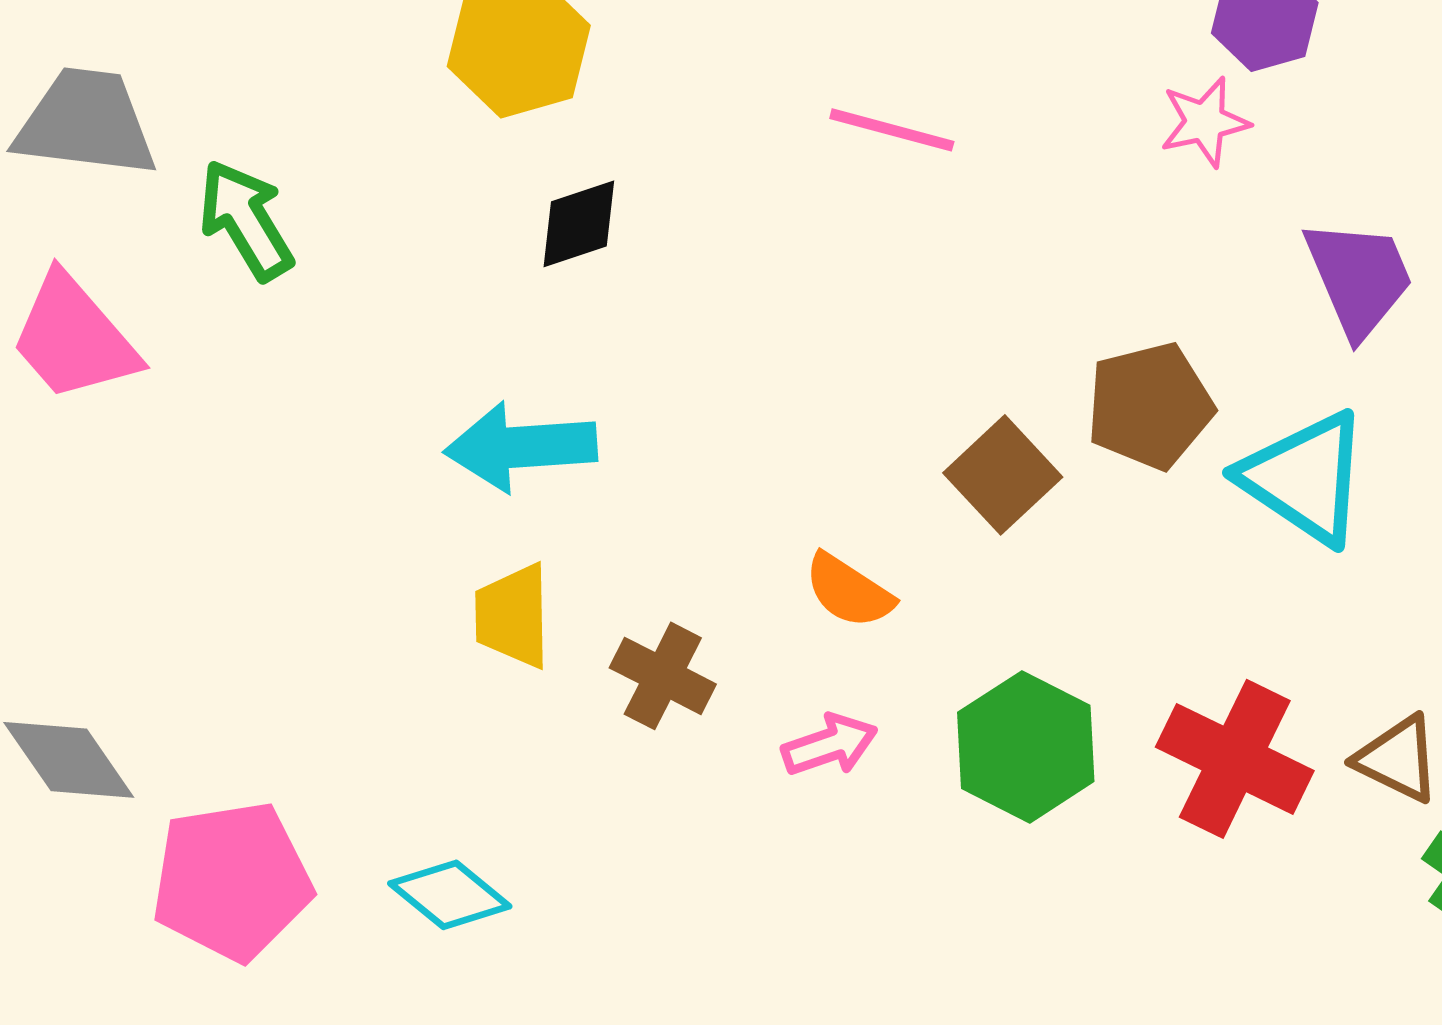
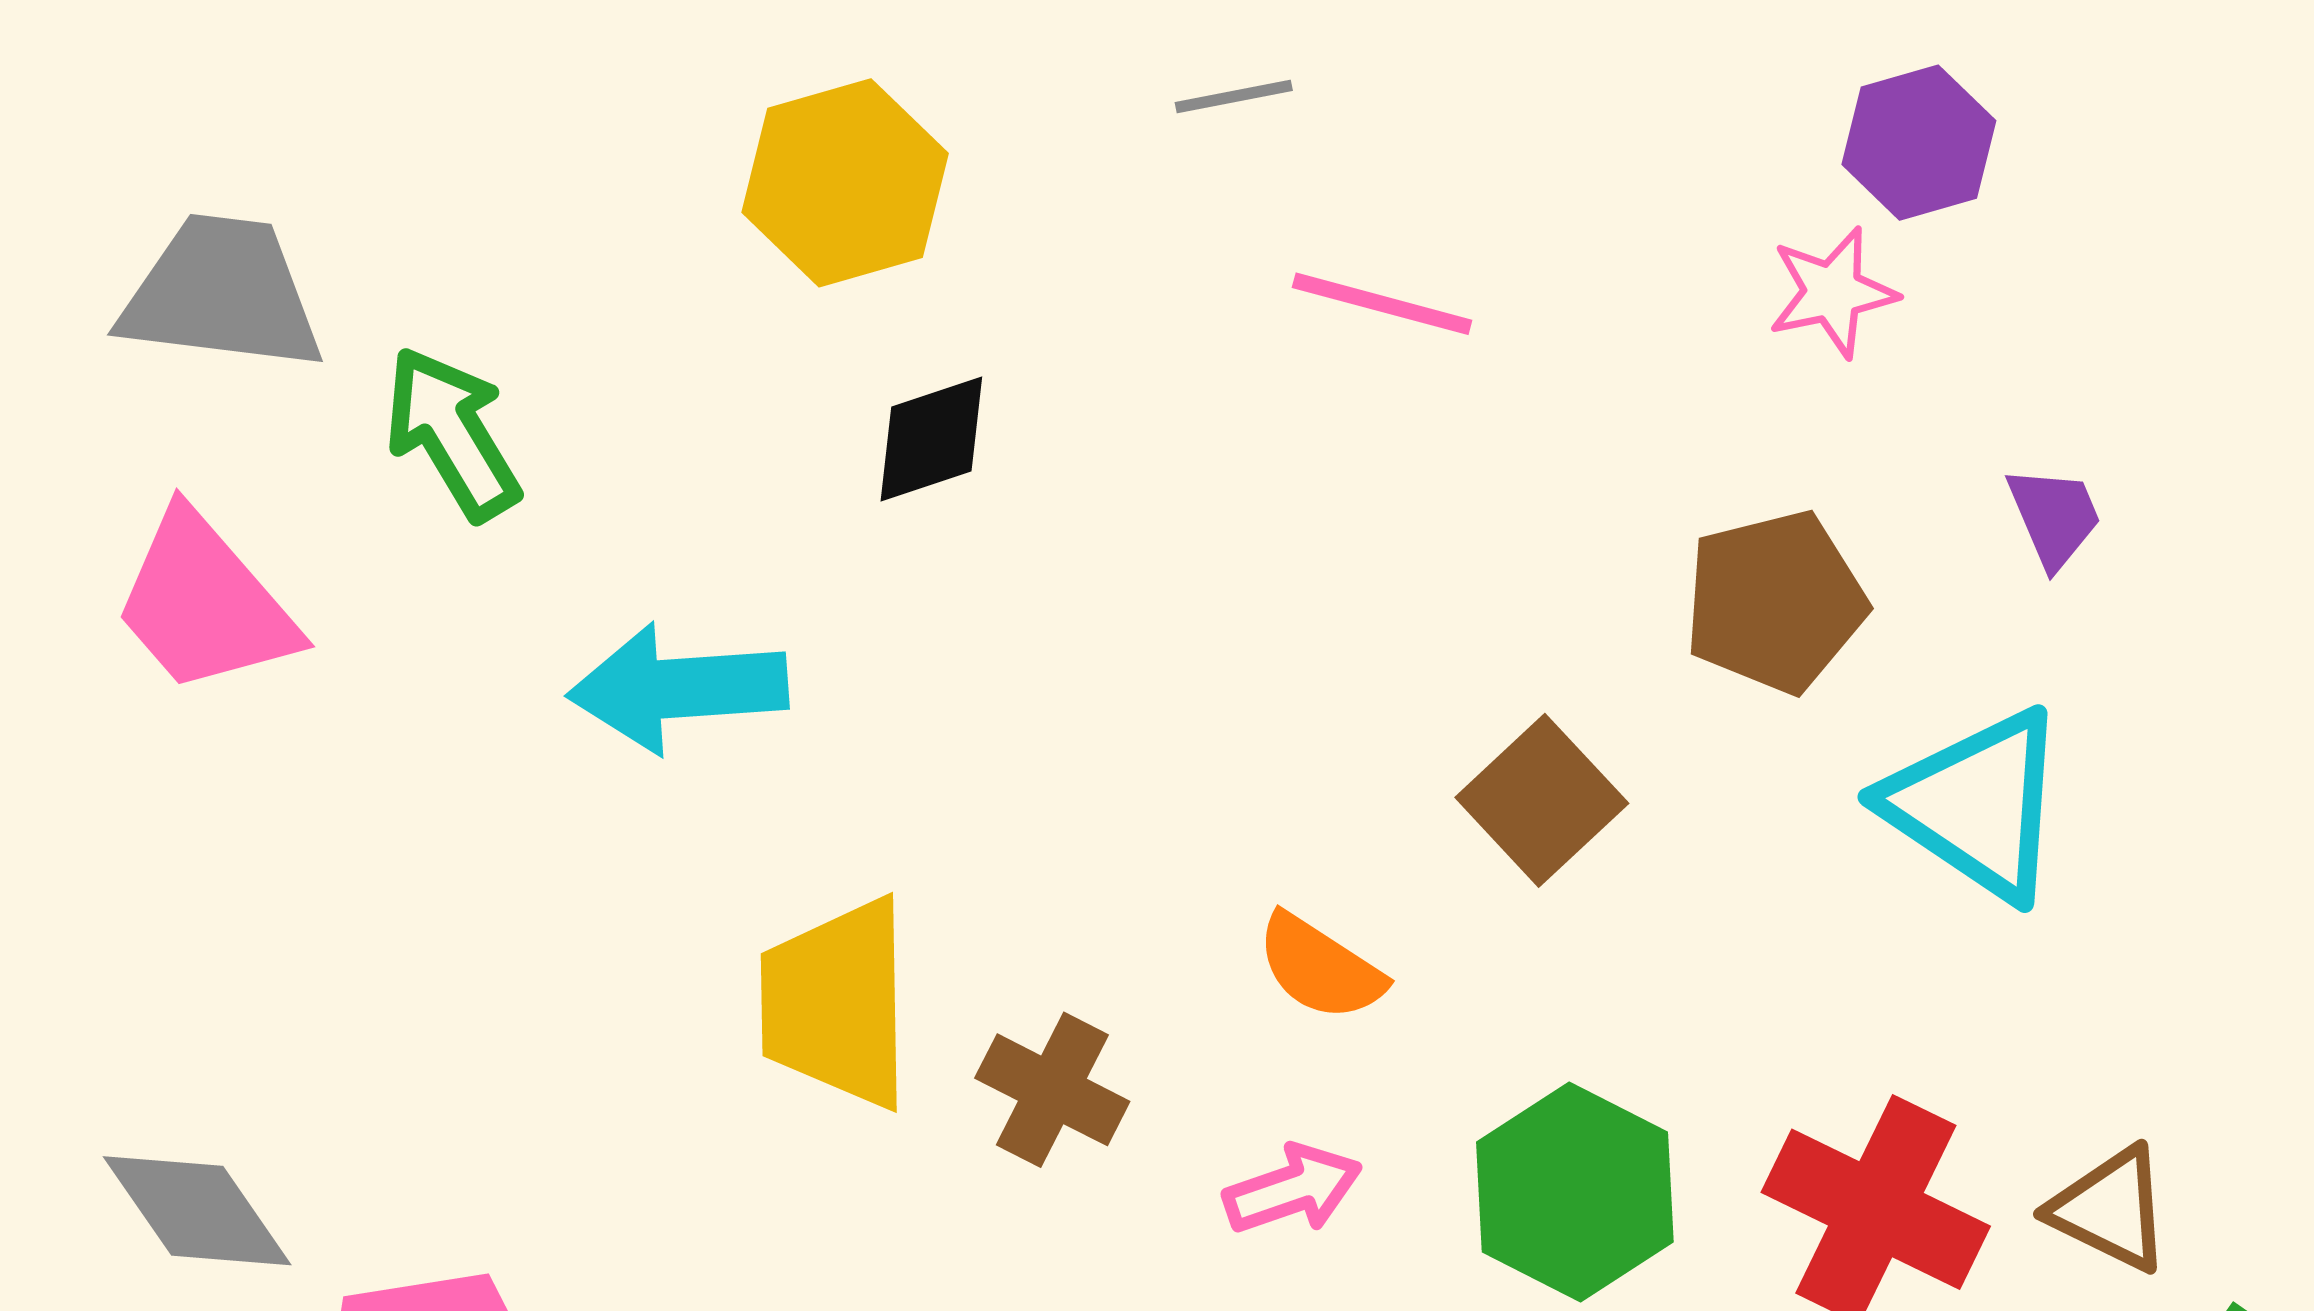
purple trapezoid: (1359, 278) -> (2054, 517), size x0.6
brown pentagon: (1150, 406) -> (1775, 602), moved
cyan arrow: (521, 447) -> (678, 688), moved
yellow trapezoid: (513, 616) -> (836, 1003), size x1.4

